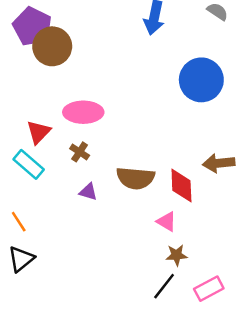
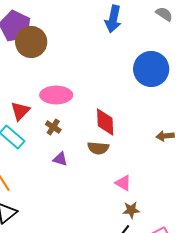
brown arrow: (219, 163) -> (165, 136), size x0.7
brown semicircle: (135, 178) -> (98, 148), size x0.7
red diamond: (181, 186) -> (105, 122), moved

